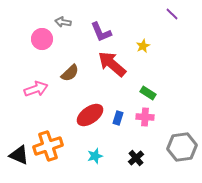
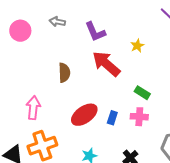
pink circle: (42, 39) -> (20, 31), moved
brown semicircle: (70, 73) -> (64, 73), turned -48
pink arrow: (36, 89) -> (33, 108), moved, turned -65

